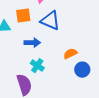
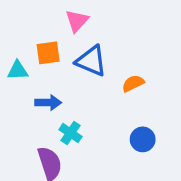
blue arrow: (32, 43) -> (48, 103), moved
orange semicircle: (70, 54) -> (133, 83), moved

